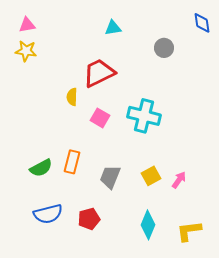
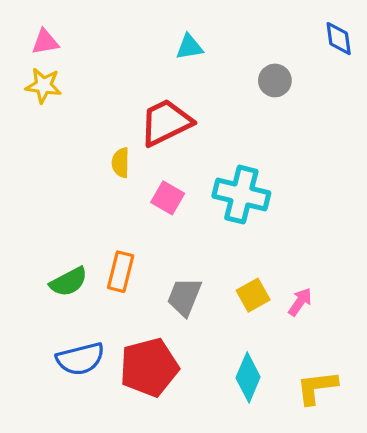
red pentagon: (89, 219) -> (149, 367), size x1.6

